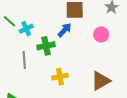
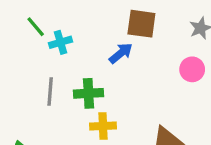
pink circle: (101, 34) -> (192, 69), moved
green cross: (46, 46) -> (89, 93), moved

